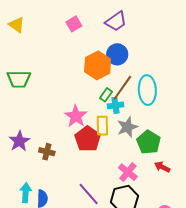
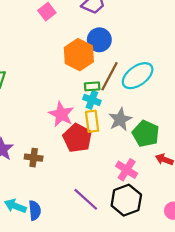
cyan ellipse: (147, 90) -> (138, 76), turned 64
green rectangle: (106, 95) -> (92, 86), turned 56
cyan cross: (115, 105) -> (92, 100), moved, turned 35
cyan arrow: (26, 193) -> (15, 206), turned -66

